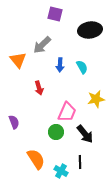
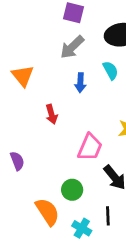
gray arrow: (42, 45) -> (72, 47), moved
cyan semicircle: (82, 67) -> (111, 70), moved
green circle: (56, 132) -> (72, 190), moved

